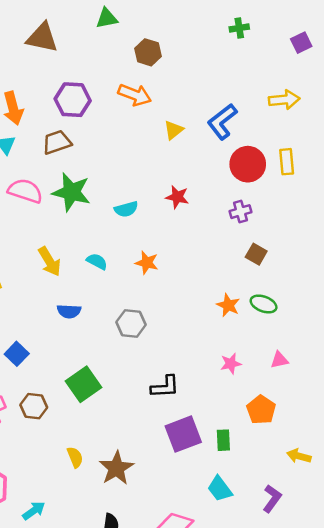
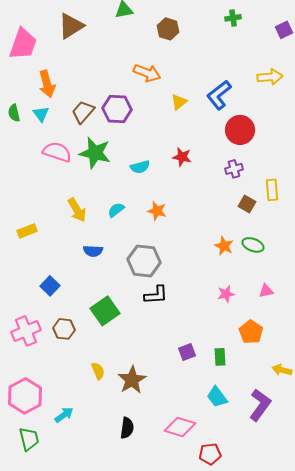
brown triangle: (42, 38) -> (71, 26), turned -44
brown hexagon: (148, 52) -> (168, 29), moved
purple hexagon: (73, 100) -> (117, 109), moved
brown trapezoid: (57, 142) -> (83, 112), turned -30
yellow rectangle: (287, 162) -> (272, 190), moved
cyan semicircle: (97, 261) -> (116, 210), turned -66
gray hexagon: (131, 323) -> (144, 261), size x1.4
black L-shape: (165, 387) -> (156, 295), moved
purple square: (183, 434) -> (187, 352), size x0.6
purple L-shape: (272, 499) -> (260, 405), size x1.4

